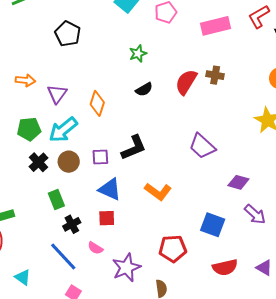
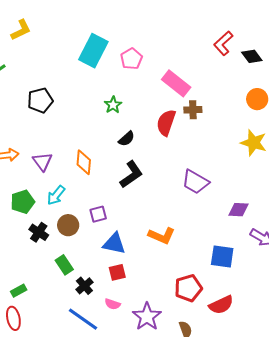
pink rectangle: (215, 26) -> (176, 83), moved, turned 64
black pentagon: (68, 34) -> (40, 100), turned -30
cyan arrow: (63, 130) -> (56, 195), size x0.7
black L-shape: (134, 148) -> (131, 174), moved
red semicircle: (225, 267) -> (221, 305), moved

